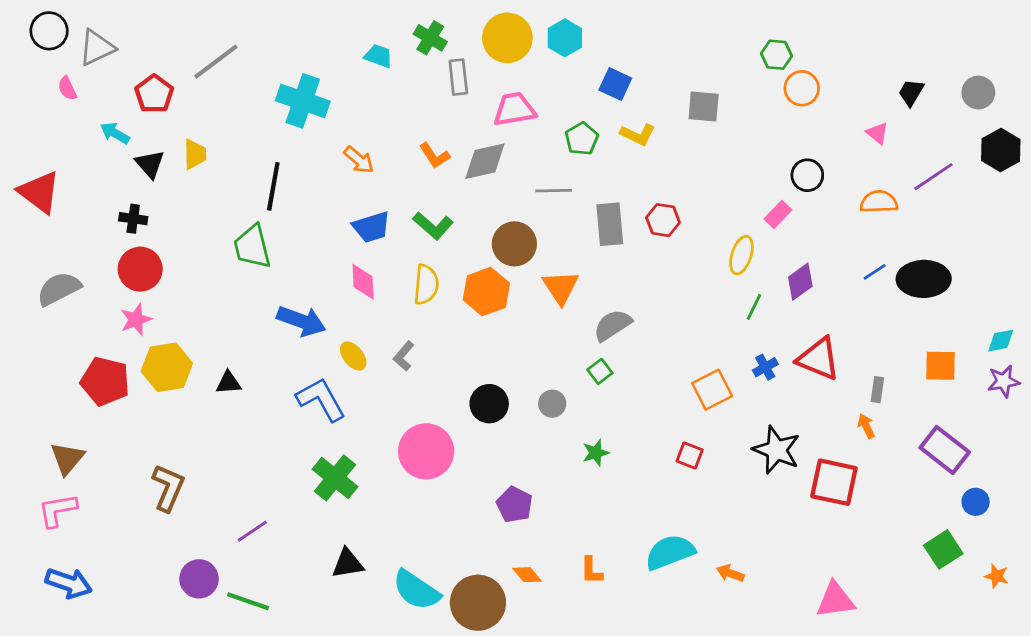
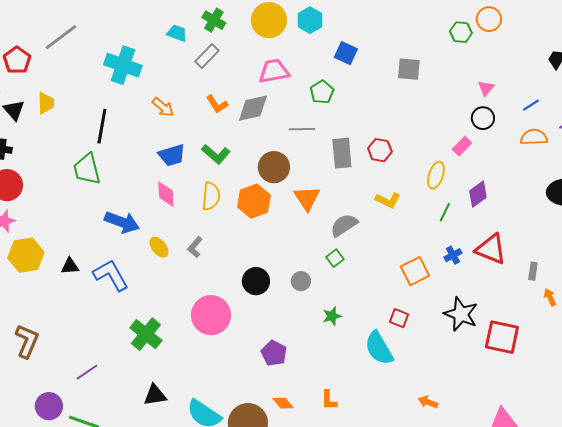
gray rectangle: (458, 77) -> (207, 56), moved, turned 50
orange circle: (802, 88) -> (489, 19), moved
pink triangle: (877, 133) -> (486, 88), moved, turned 30
yellow L-shape: (638, 135) -> (388, 200), moved
blue line: (875, 272) -> (531, 105), moved
blue L-shape: (321, 399) -> (111, 275), moved
orange arrow: (866, 426) -> (550, 297), moved
cyan semicircle: (670, 552) -> (379, 348), moved, turned -99

